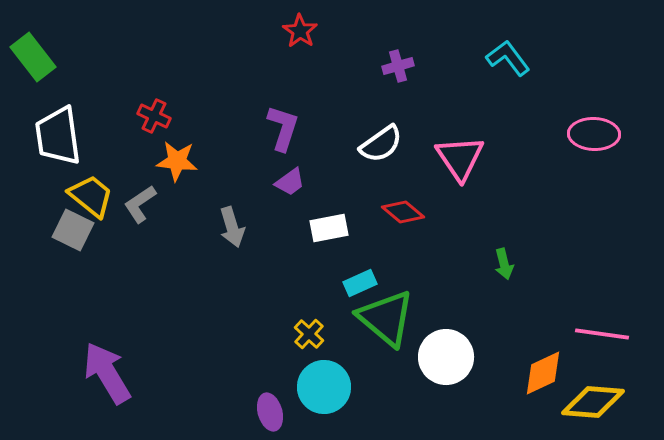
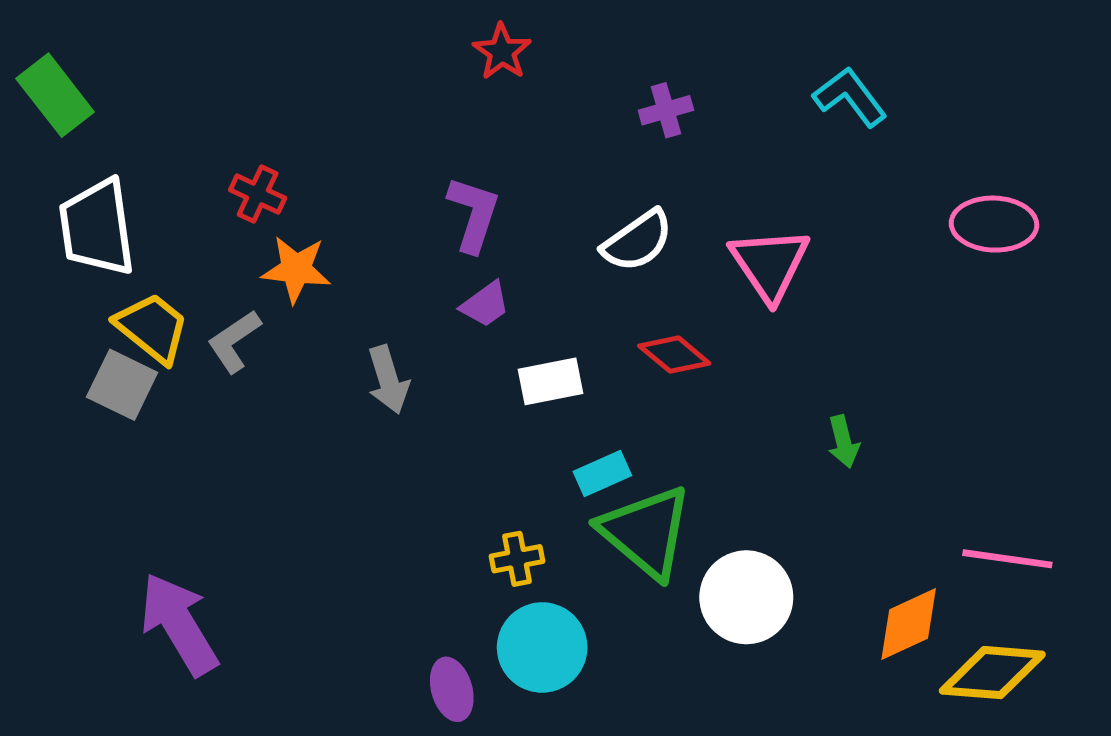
yellow cross: (309, 334) -> (517, 559), turned 36

